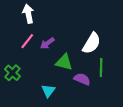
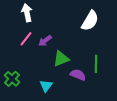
white semicircle: (92, 43) -> (90, 21), moved
green triangle: (64, 62) -> (61, 59), turned -36
green cross: (12, 73) -> (12, 79), moved

